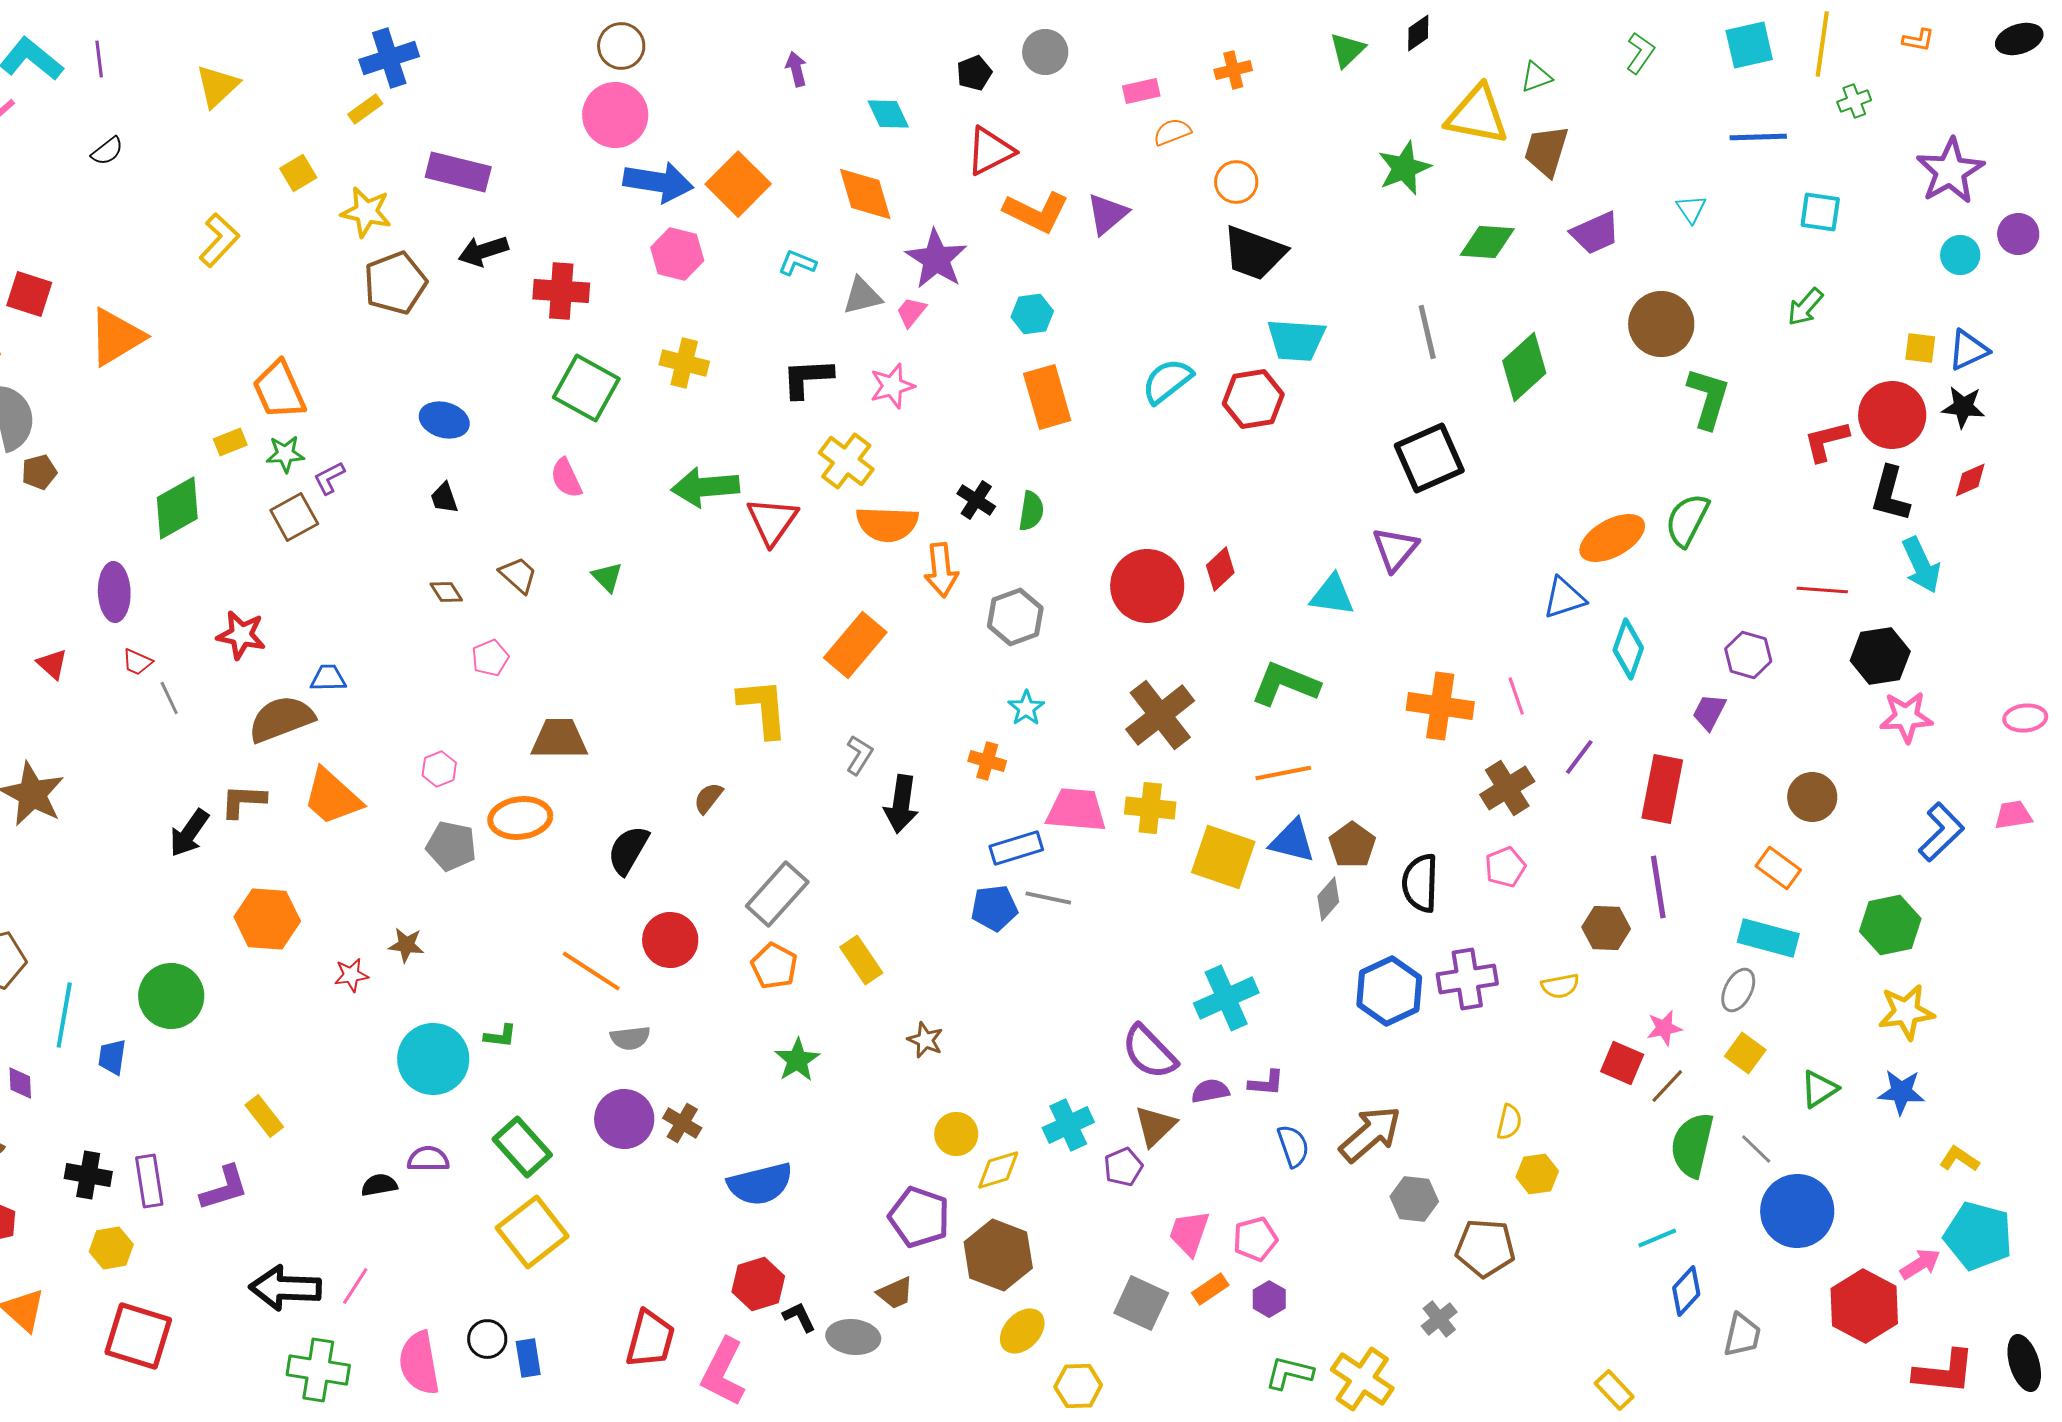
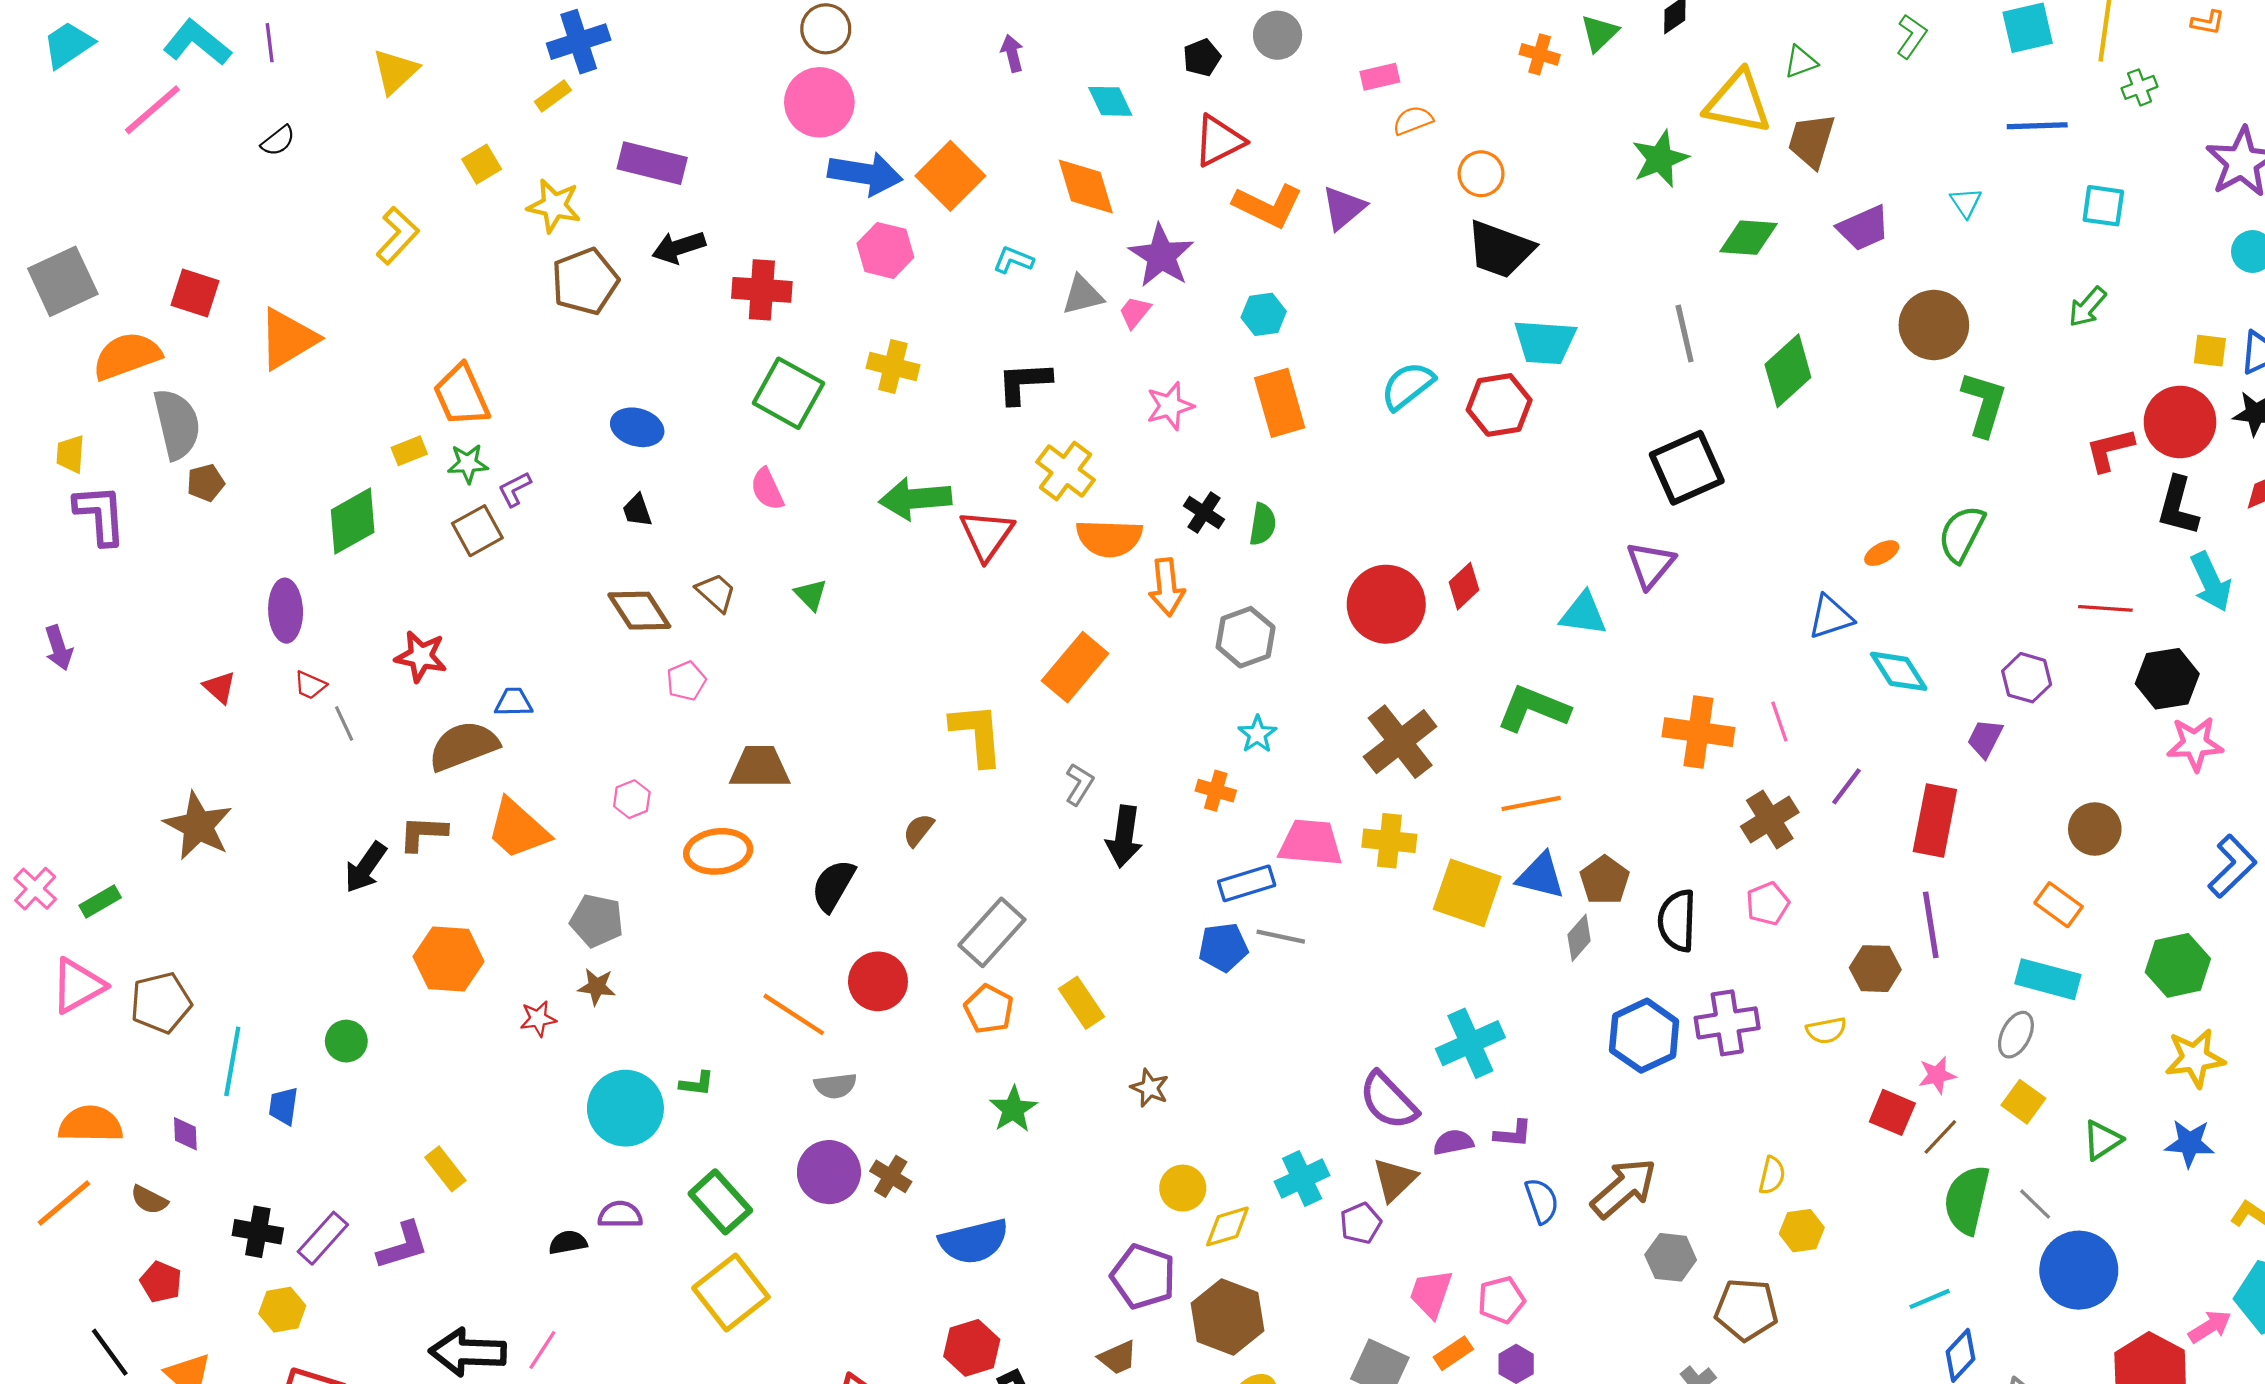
orange cross: (1233, 70) -> (1540, 54), moved, turned 30
pink star: (892, 386) -> (1170, 406), moved
orange ellipse: (1612, 538) -> (1882, 553), size x0.5
brown diamond: (446, 592) -> (639, 611), size x1.8
cyan diamond: (1628, 649) -> (1899, 671), turned -52
gray pentagon: (451, 846) -> (597, 921), moved
green circle: (171, 996) -> (346, 1041), size x0.6
purple rectangle: (149, 1181) -> (323, 1238), turned 51

